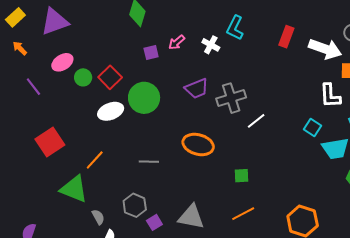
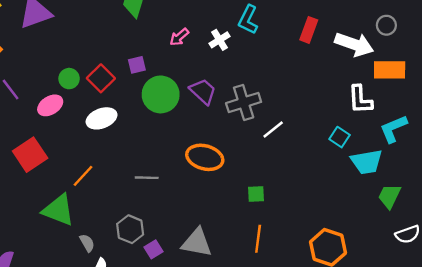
white cross: (211, 45) -> (219, 40), turned 30
purple square: (151, 52) -> (137, 65), moved
pink ellipse: (62, 62) -> (50, 105), moved
purple trapezoid: (197, 89) -> (203, 91), turned -115
green circle: (144, 98) -> (161, 94), moved
orange line: (243, 214) -> (258, 239), turned -55

